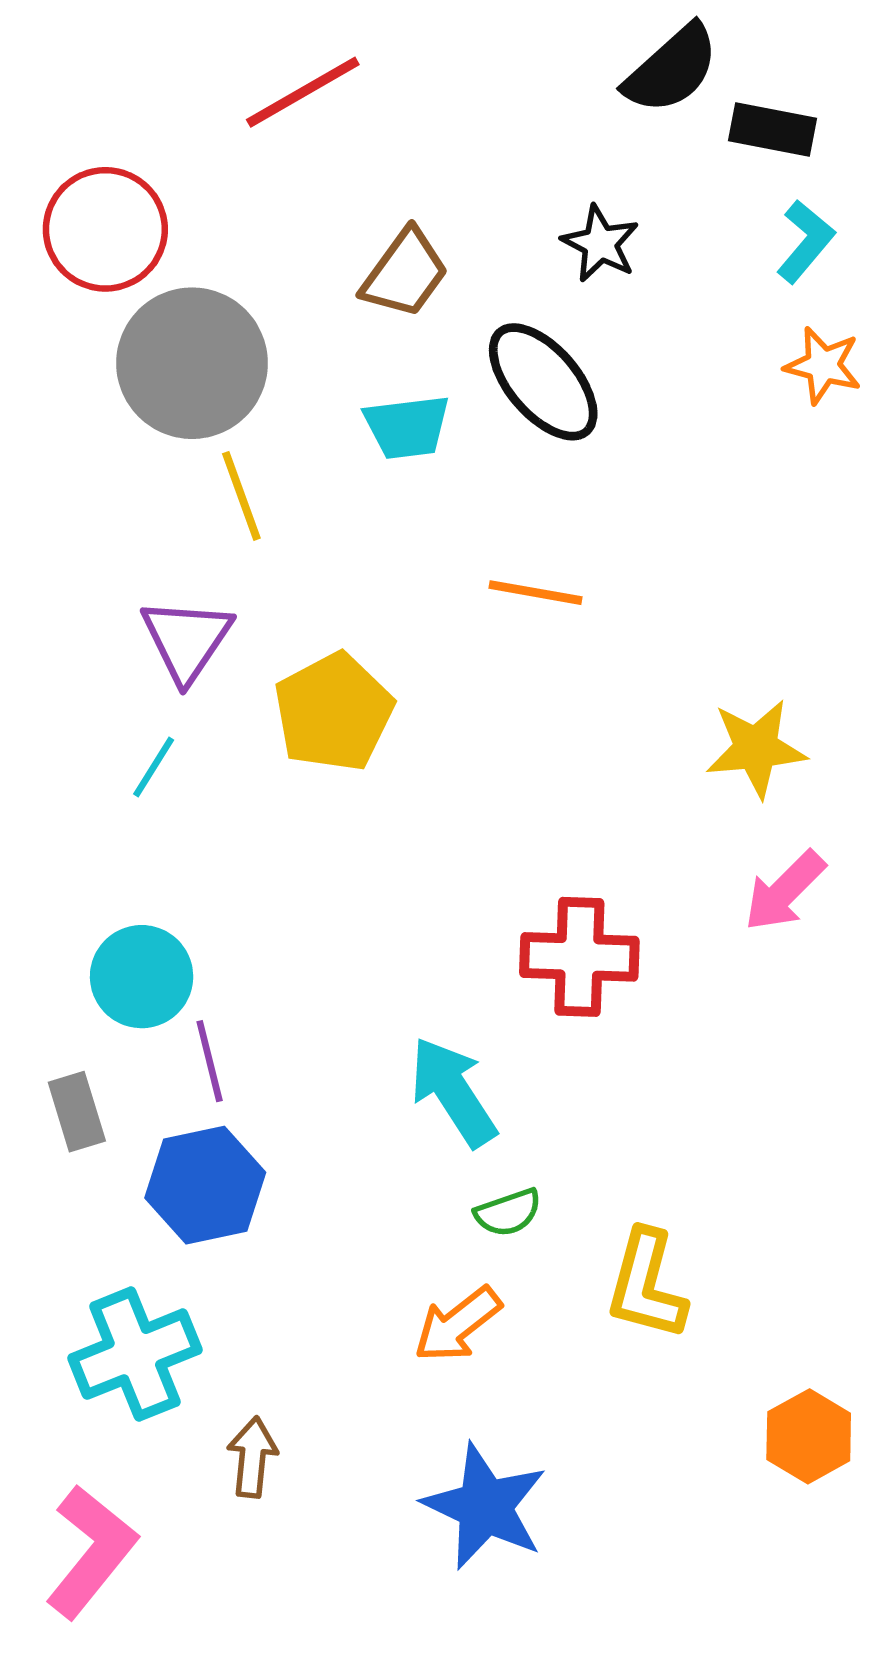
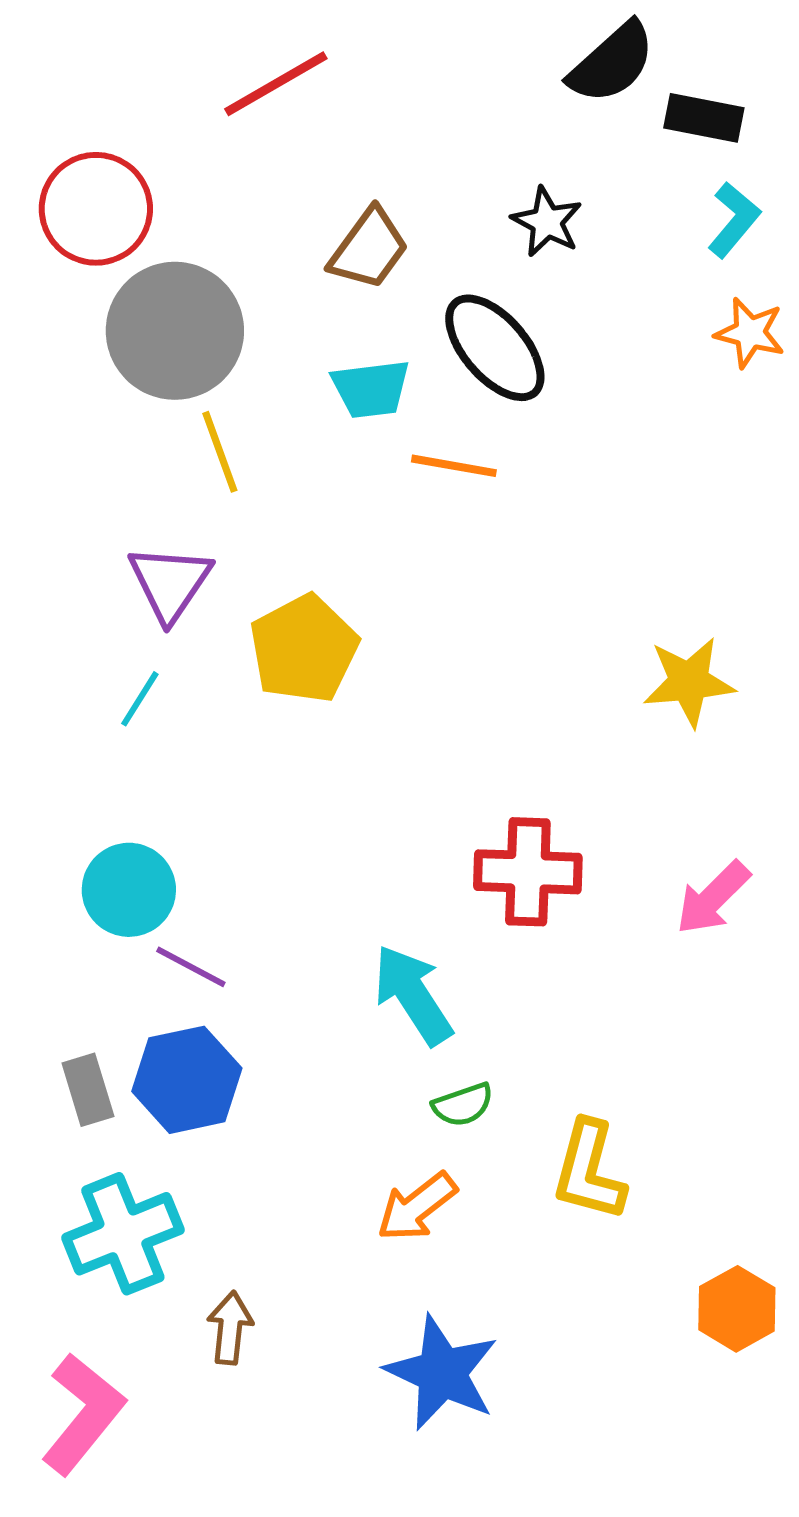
orange line: (535, 593) -> (454, 466), moved
pink arrow: (785, 891) -> (713, 898), moved
purple line: (210, 1061) -> (191, 967), turned -48
gray rectangle: (77, 1112) -> (88, 1090), moved

